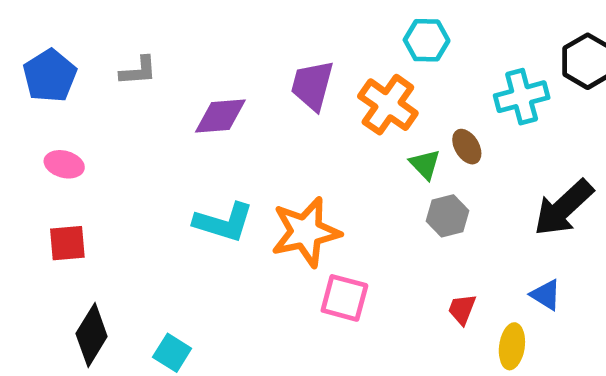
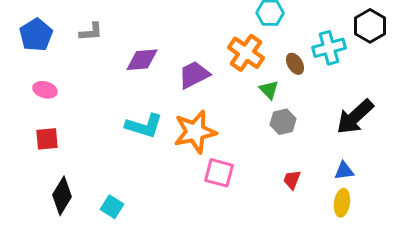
purple trapezoid: (312, 85) -> (194, 75), moved, turned 48
brown ellipse: (467, 147) -> (295, 64), moved
blue triangle: (546, 295) -> (344, 171), turned -40
yellow ellipse: (512, 346) -> (342, 203), moved

